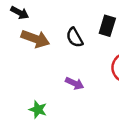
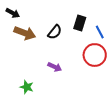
black semicircle: (75, 38) -> (55, 32), turned -112

